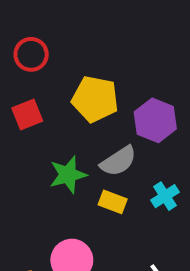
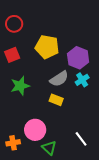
green star: (68, 175) -> (20, 86), moved
cyan cross: (165, 196) -> (82, 80), moved

